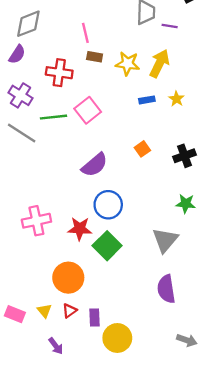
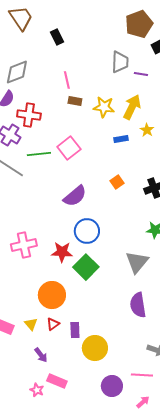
red cross: (59, 73) -> (29, 115), moved
yellow star: (177, 99) -> (147, 130), moved

